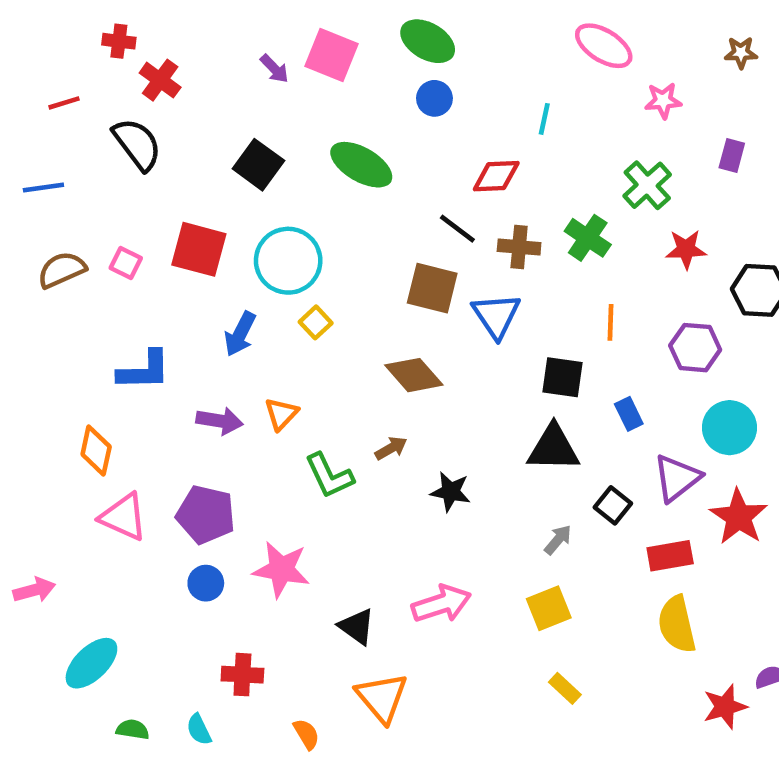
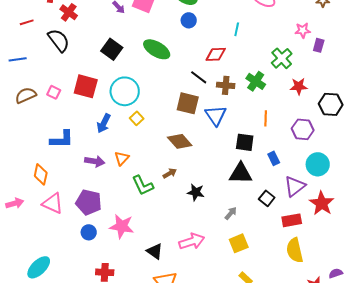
pink star: (663, 101) -> (303, 30), moved
gray arrow: (558, 540) -> (231, 213), moved
pink arrow: (34, 590) -> (15, 203), moved

